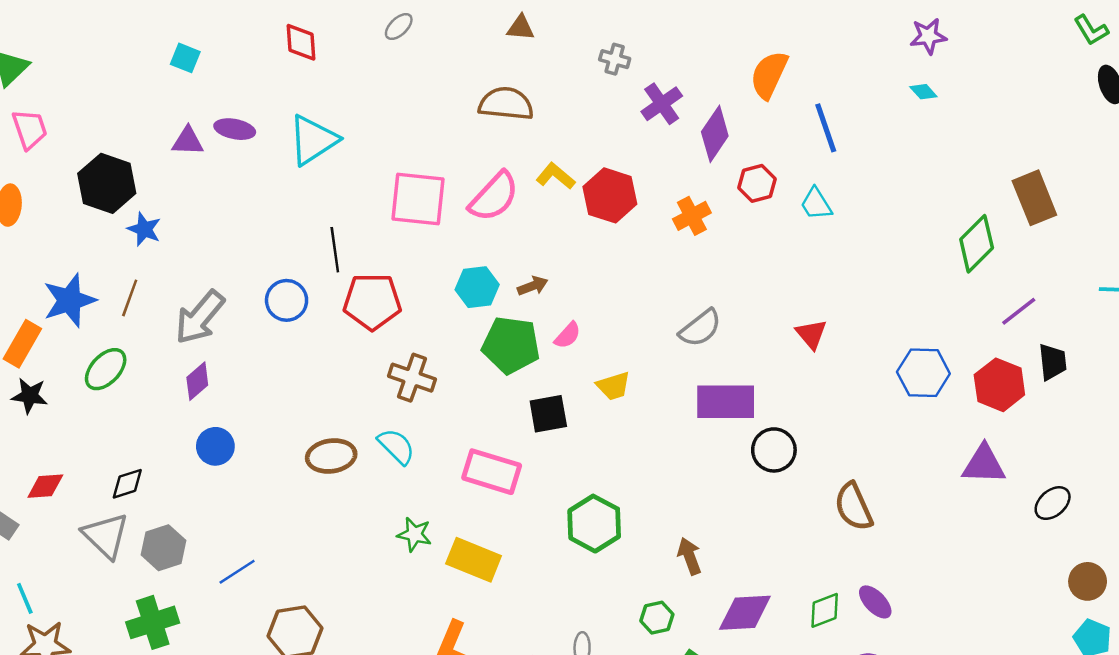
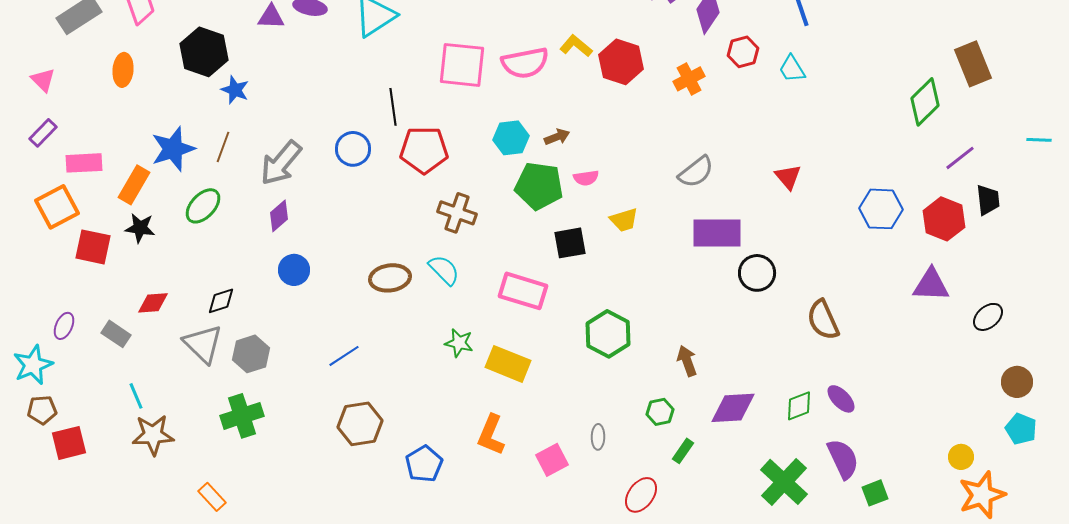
pink semicircle: (494, 197) -> (525, 63), turned 36
pink semicircle: (568, 335) -> (586, 178), turned 40
blue line: (237, 572) -> (344, 356), moved

